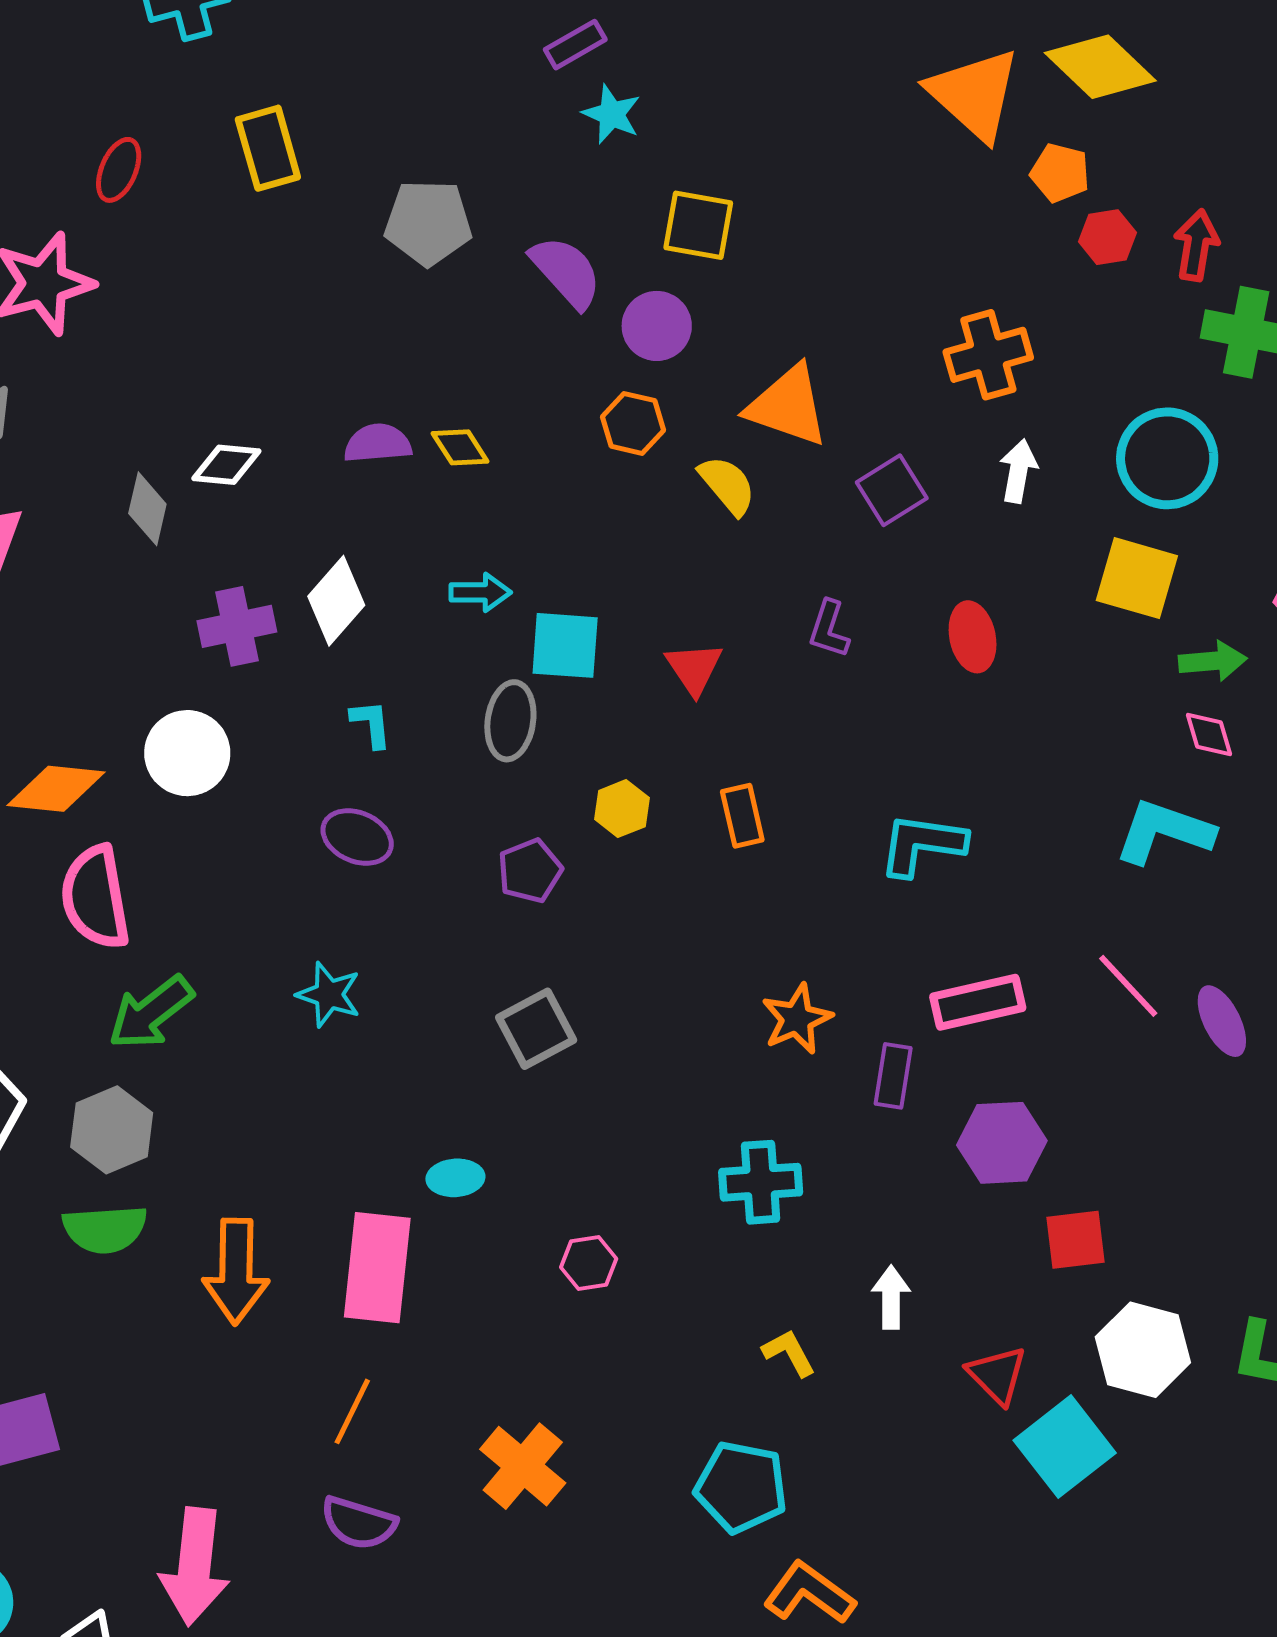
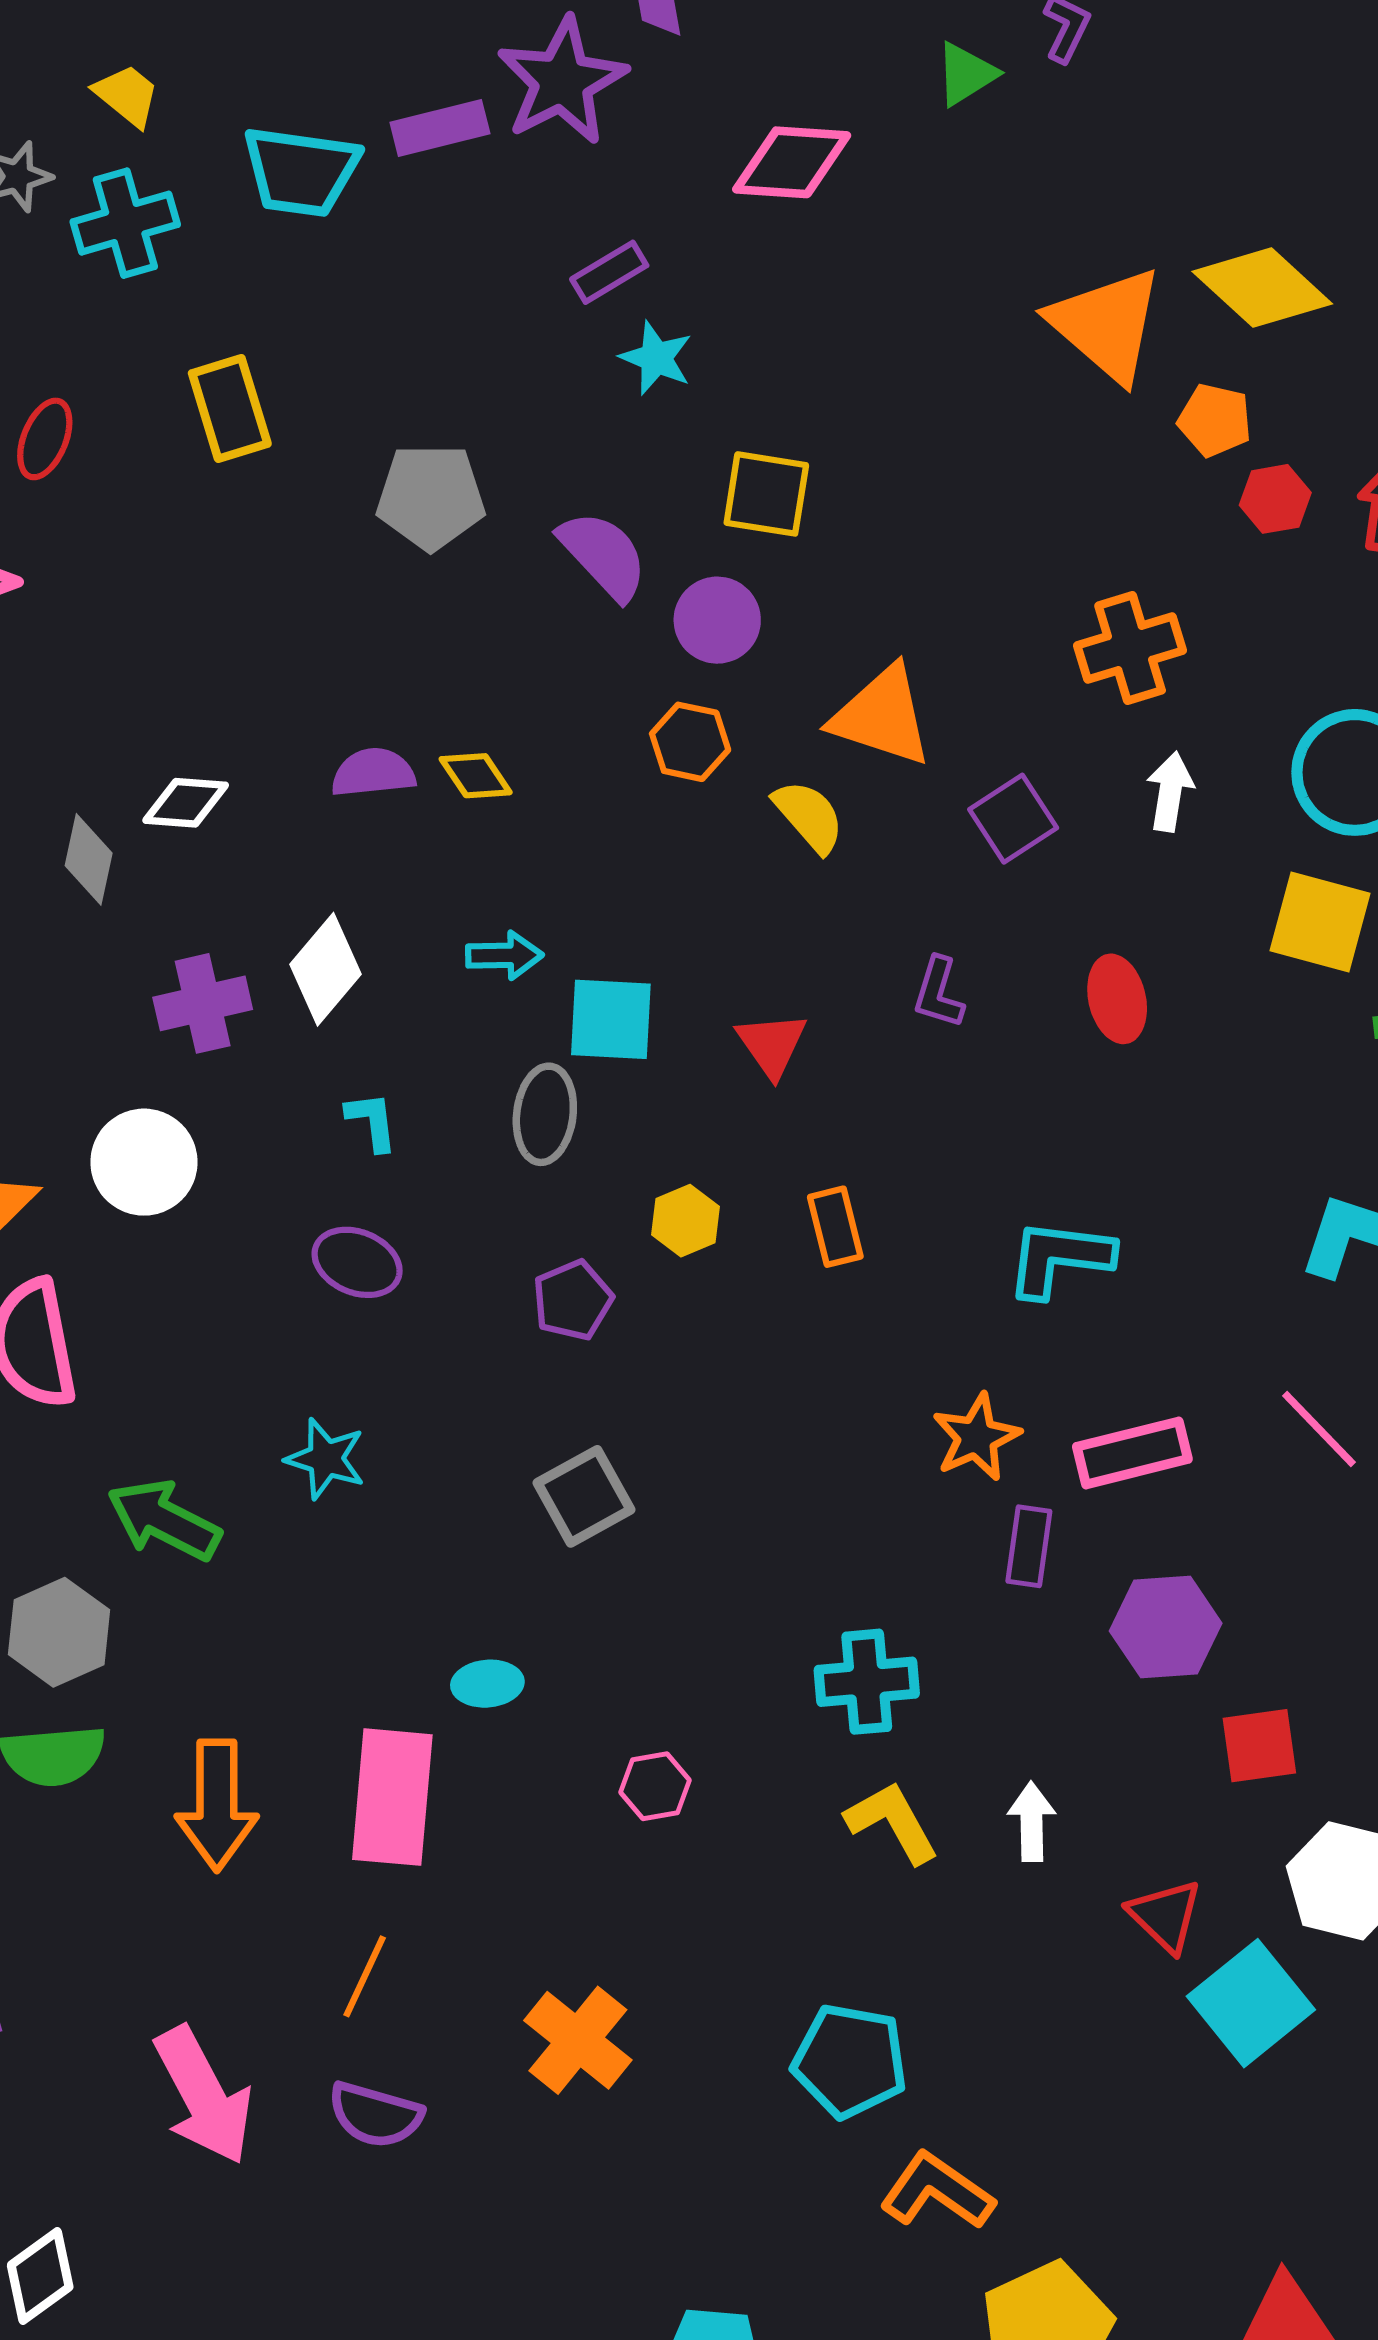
green arrow: (151, 1013) -> (164, 1520), moved, turned 66
orange star: (797, 1019) -> (976, 1437), moved
yellow L-shape: (789, 1353) -> (892, 1822), moved, size x1.4
pink arrow: (195, 1567) -> (204, 2096), moved, turned -33

